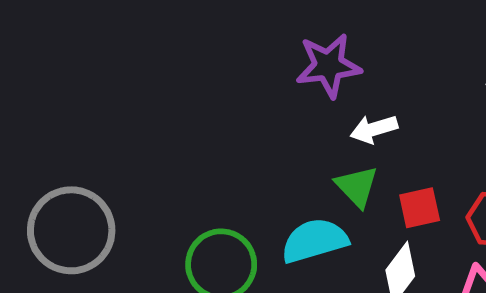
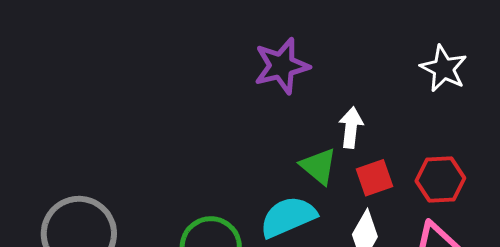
white arrow: (374, 129) -> (351, 128), moved, turned 120

